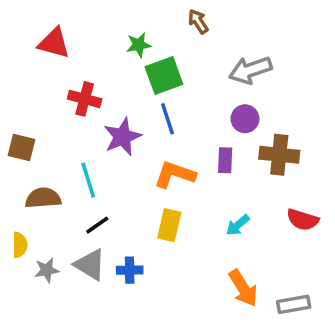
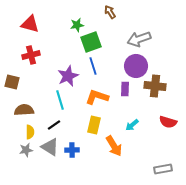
red cross: (85, 99) -> (31, 55), moved, turned -30
purple circle: (245, 119) -> (136, 66), size x1.5
cyan line: (88, 180) -> (60, 100), moved
yellow semicircle: (20, 245) -> (30, 132), moved
orange arrow: (243, 288) -> (114, 146), moved

